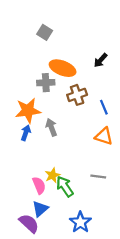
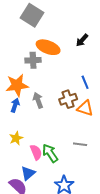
gray square: (45, 32) -> (32, 15), size x1.6
brown cross: (77, 95) -> (68, 99), moved
yellow star: (52, 175) -> (16, 138), moved
pink semicircle: (39, 185) -> (36, 152), moved

